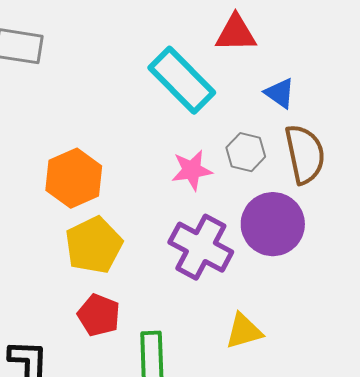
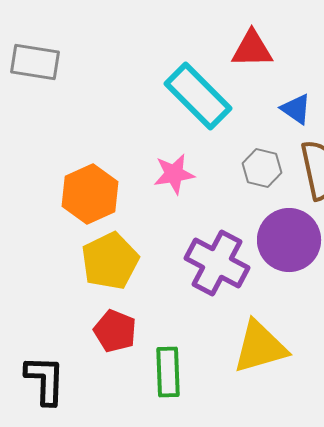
pink star: (192, 170) -> (174, 174), moved
yellow triangle: (244, 331) -> (260, 347), size x1.5

